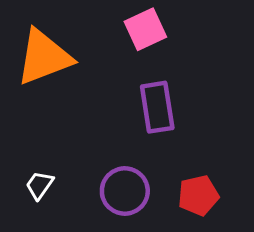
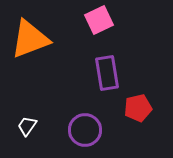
red pentagon: (198, 195) -> (138, 108), moved

